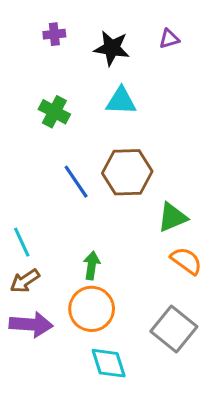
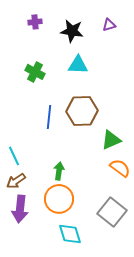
blue line: (76, 182) -> (49, 117), turned 40
purple arrow: (31, 324) -> (20, 209), turned 92

